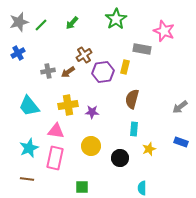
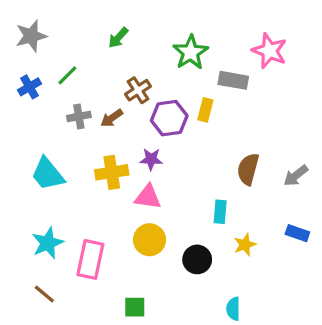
green star: (116, 19) -> (191, 52), moved
green line: (41, 25) -> (67, 75), moved
brown semicircle: (132, 99) -> (248, 169), moved
purple star: (92, 112) -> (151, 159), moved
pink triangle: (56, 131) -> (148, 197), moved
brown line: (27, 179) -> (44, 294), turned 32

